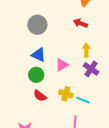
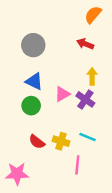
purple cross: (91, 69) -> (85, 99), moved
yellow cross: (66, 94) -> (61, 141), moved
red semicircle: (40, 96) -> (37, 142), moved

